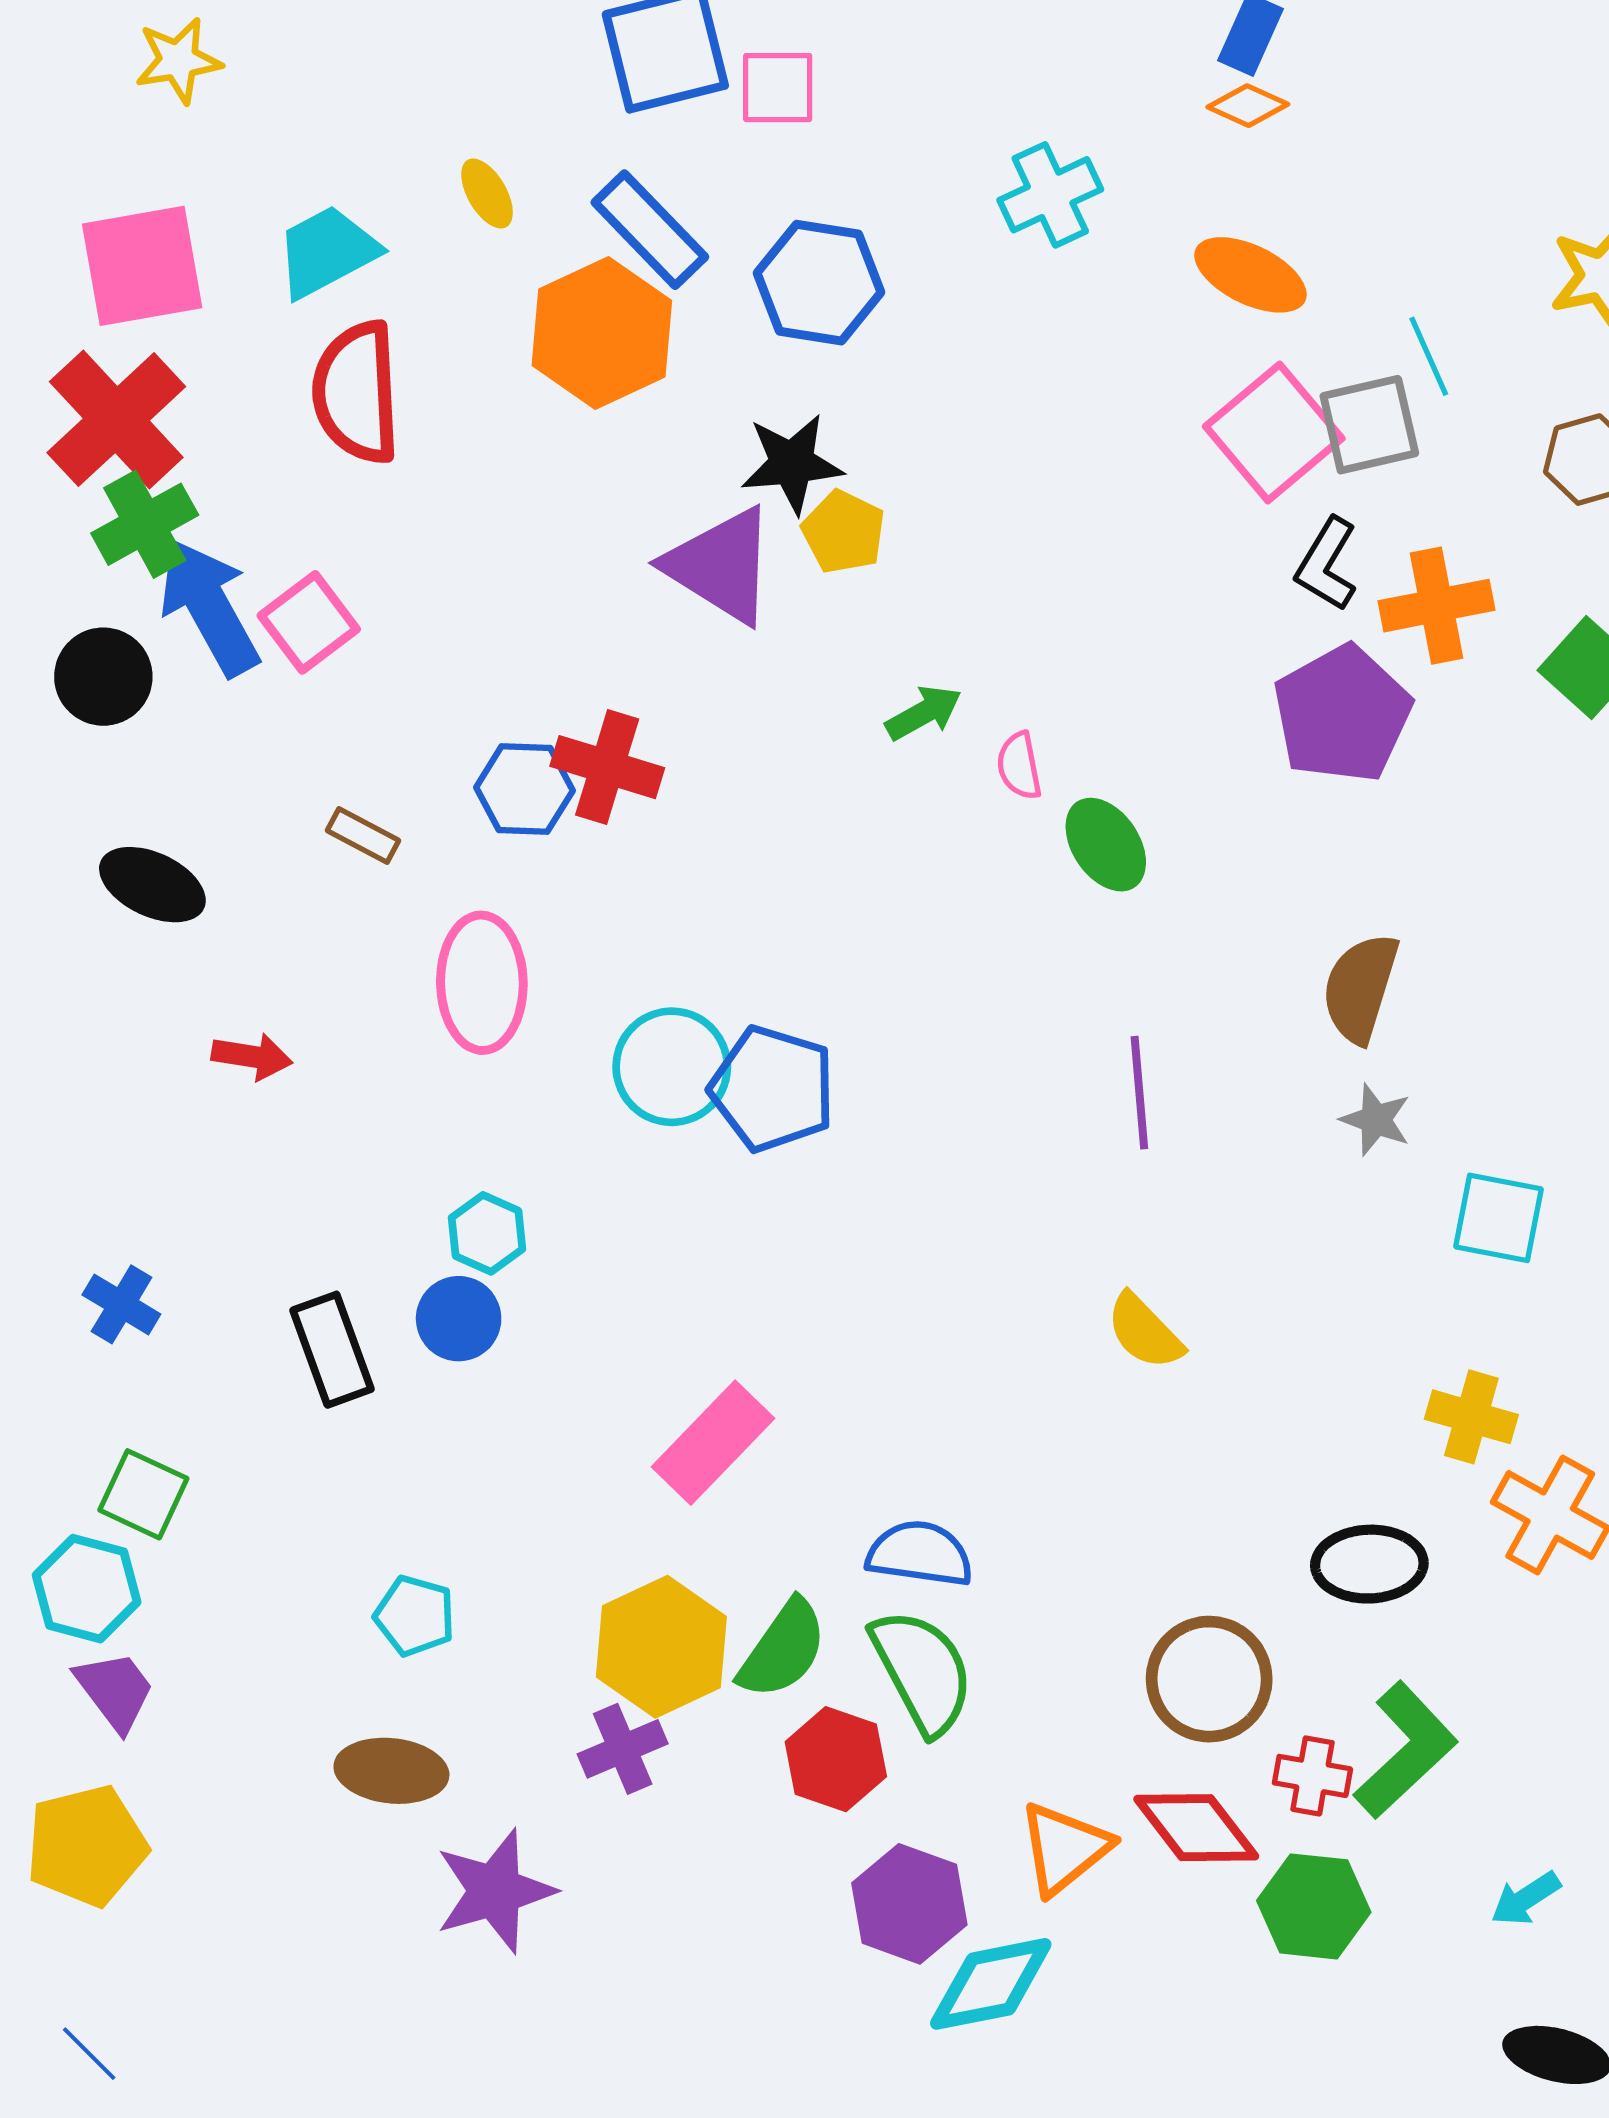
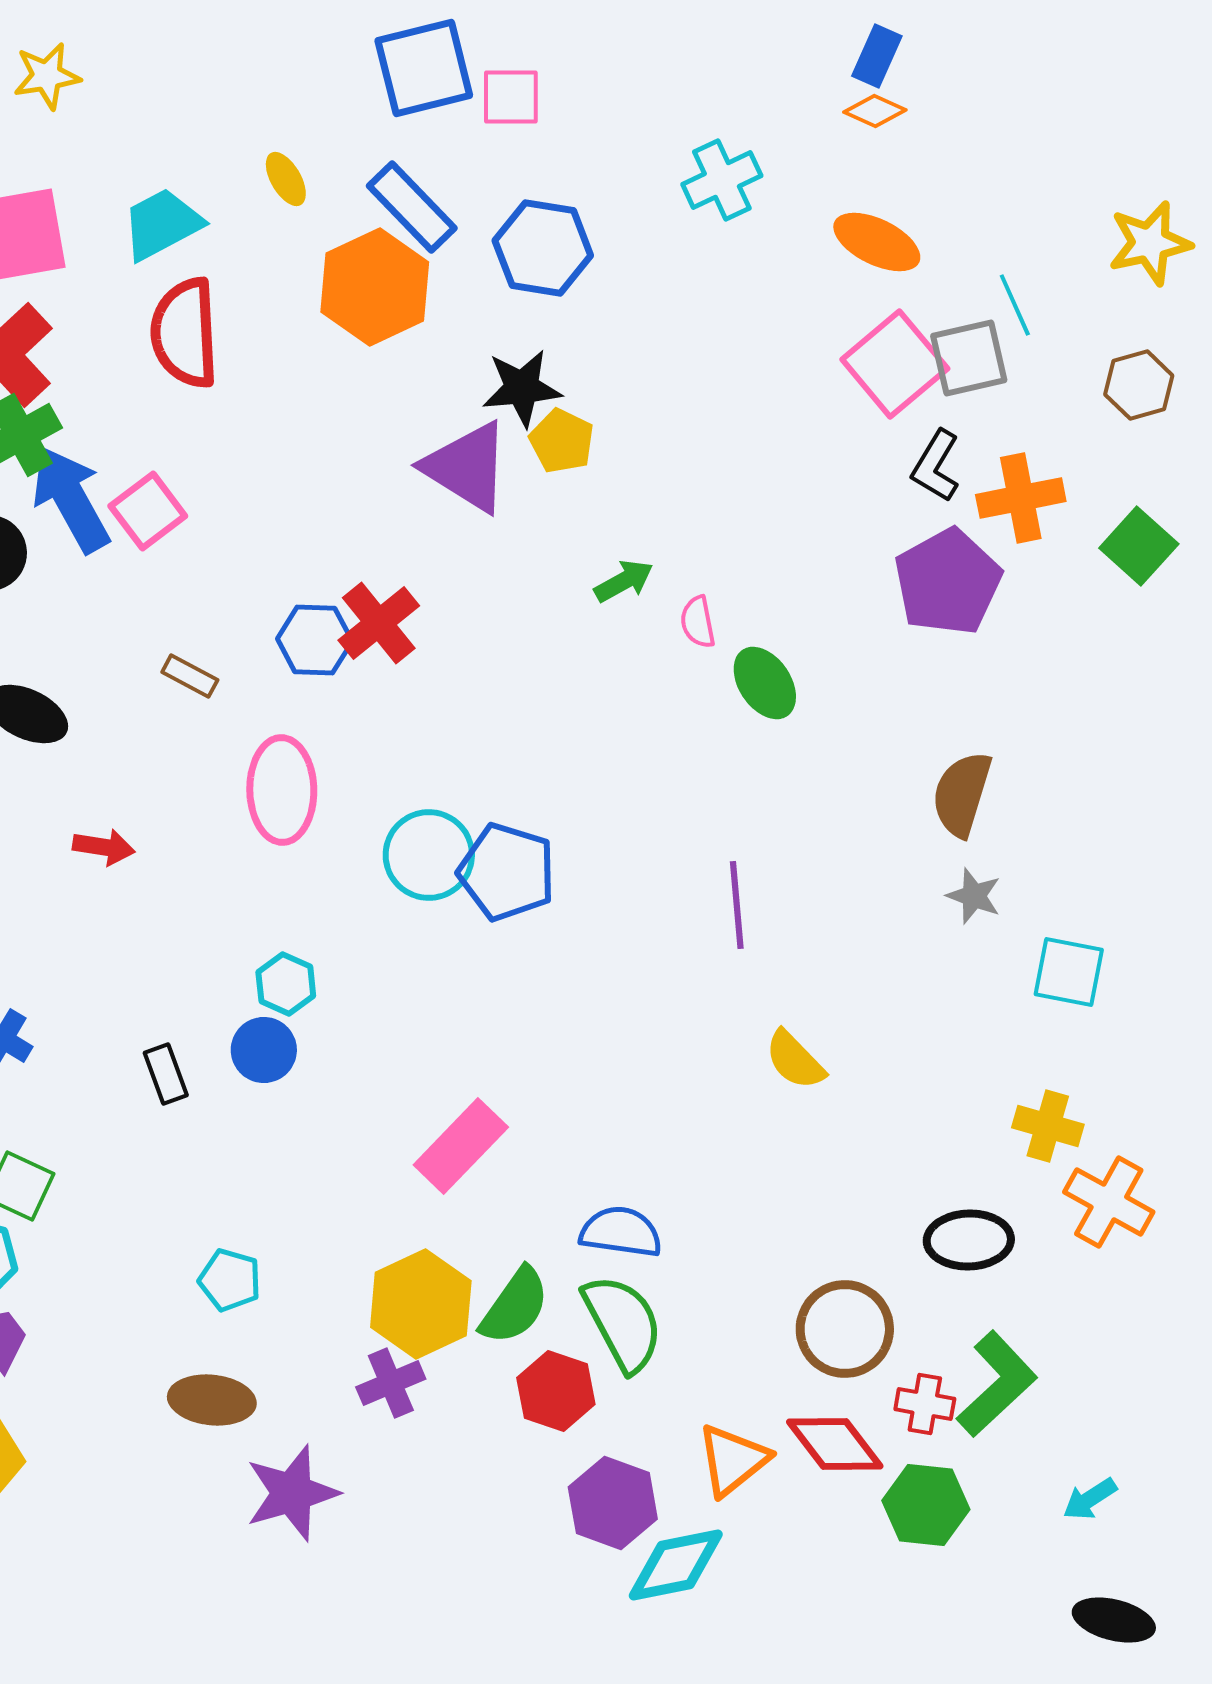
red cross: (607, 767) -> (379, 623), turned 34
purple line: (1139, 1093) -> (737, 905), moved
black rectangle: (332, 1350) -> (166, 1074), size x0.7

